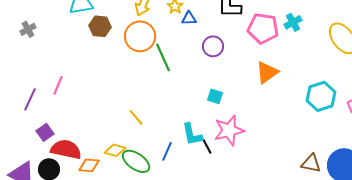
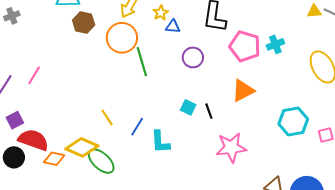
pink star: (229, 130) -> (231, 147), moved
black line: (207, 146) -> (209, 111), moved
yellow diamond: (115, 150) -> (82, 147), size x1.5
blue line: (167, 151) -> (137, 127), moved

